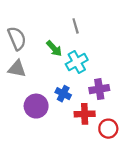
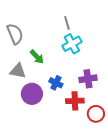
green arrow: (54, 48) -> (37, 57), moved
cyan cross: (77, 62) -> (72, 44), moved
gray triangle: (17, 69) -> (18, 71), moved

